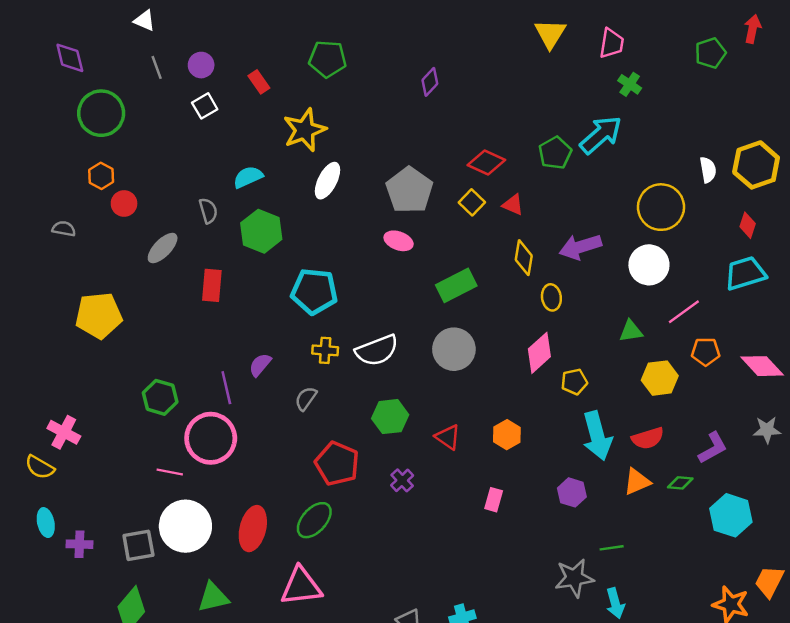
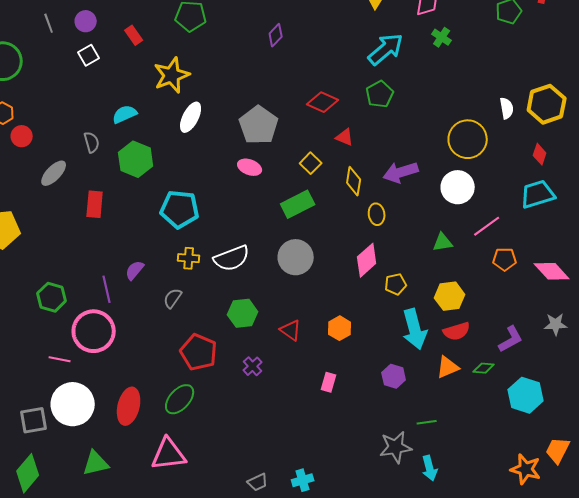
cyan arrow: (601, 135) -> (386, 49), moved
yellow square: (472, 202) -> (311, 163), moved
yellow hexagon: (660, 378) -> (450, 296), moved

